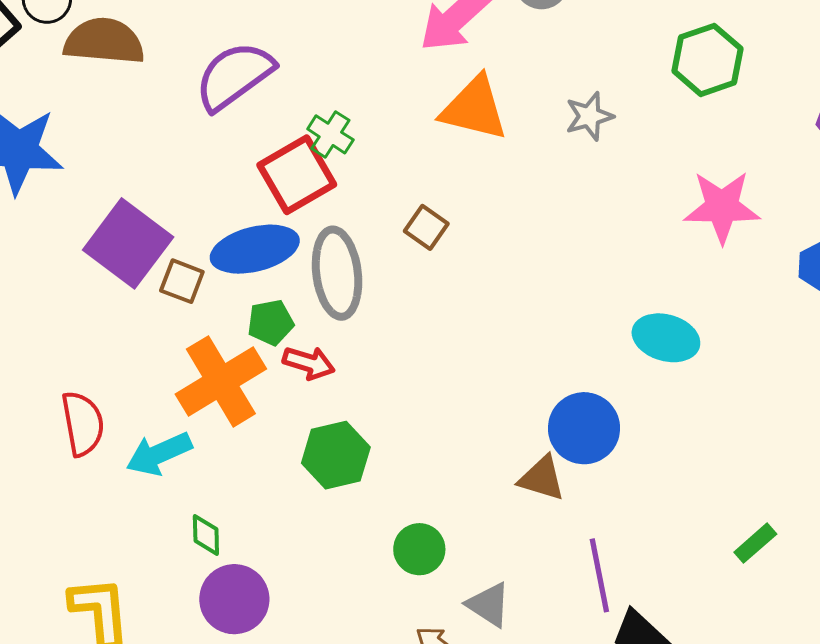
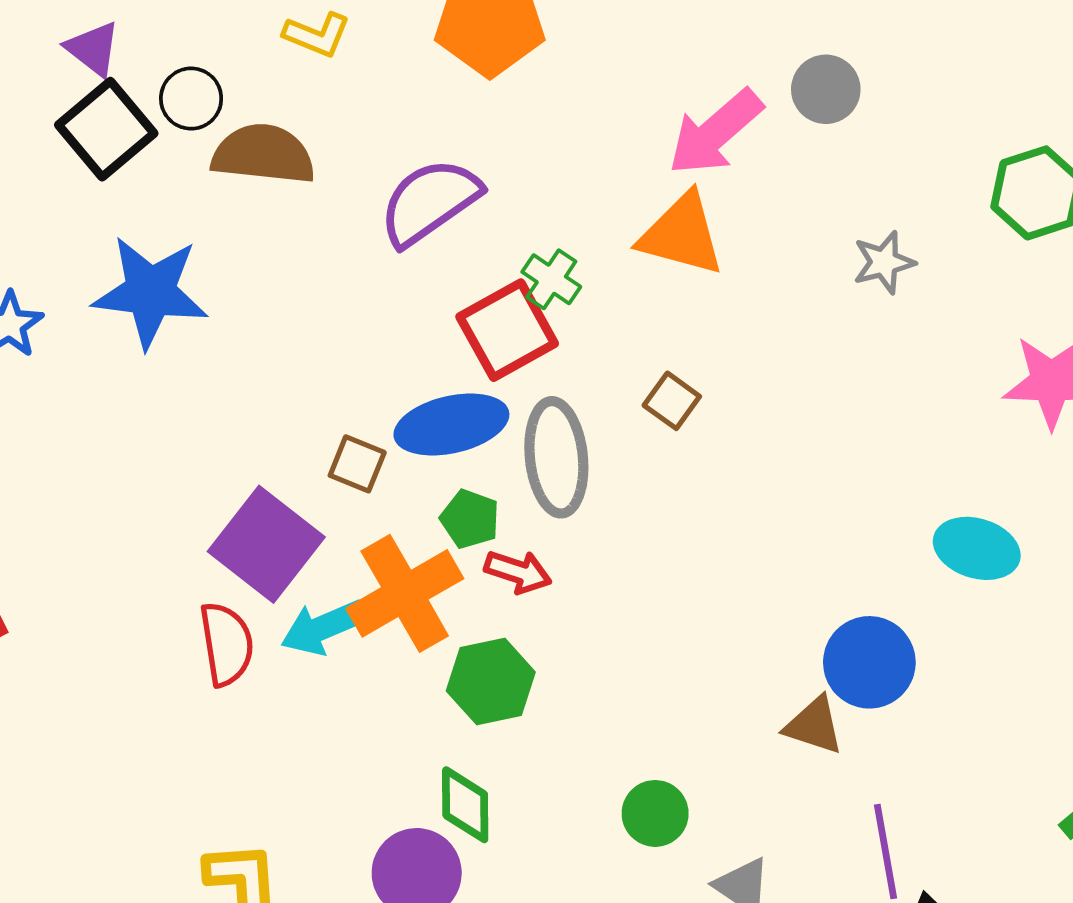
orange triangle: (474, 108) -> (682, 235), moved
purple square: (128, 243) -> (266, 544), moved
green pentagon: (271, 322) -> (470, 519), turned 30
cyan arrow: (159, 454) -> (323, 627), moved
green hexagon: (336, 455) -> (491, 682), moved
green diamond: (206, 535) -> (465, 805), moved, size x1.4

